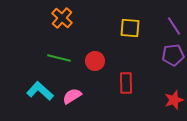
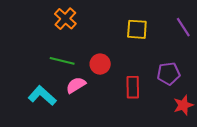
purple pentagon: (173, 55) -> (169, 74), moved
pink semicircle: (72, 96) -> (76, 85), moved

